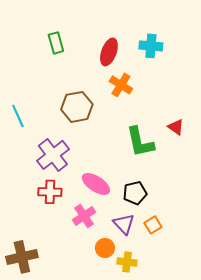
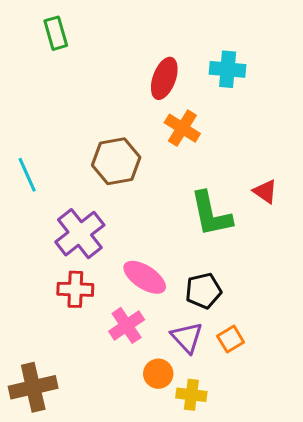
green rectangle: (56, 43) -> (56, 33), moved

